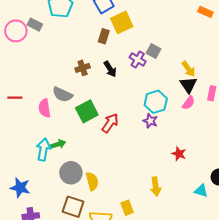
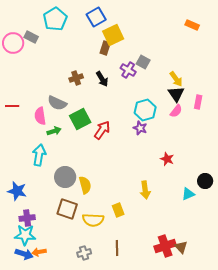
brown rectangle: (104, 36) -> (105, 48), moved
green arrow: (58, 144) -> (54, 131), moved
cyan triangle: (201, 191) -> (188, 194), turned -40

